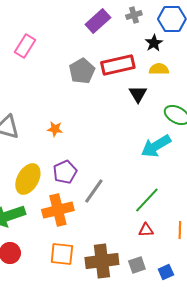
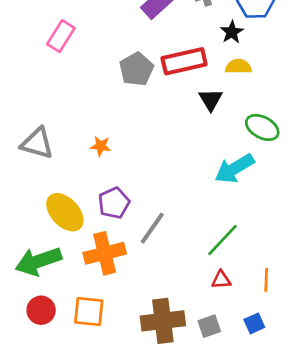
yellow ellipse: (28, 179) -> (65, 212), turned -72
orange square: (62, 254) -> (89, 312), moved
blue square: (166, 272) -> (254, 323), moved

